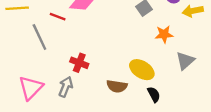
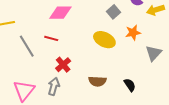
red line: (58, 17) -> (51, 38), moved
red cross: (79, 63) -> (63, 65), turned 35
yellow ellipse: (142, 70) -> (104, 40), moved

